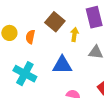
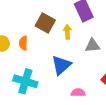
blue triangle: (62, 65) -> (61, 65), turned -30

